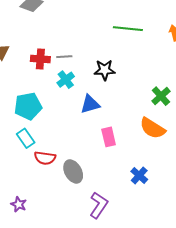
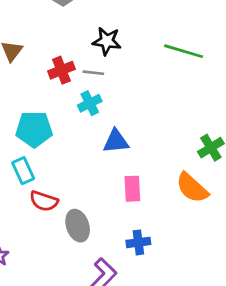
red cross: (40, 59) -> (61, 70), turned -36
black star: (105, 70) -> (107, 41), moved
blue cross: (139, 175) -> (138, 242), moved, turned 30

